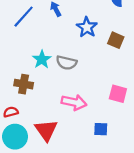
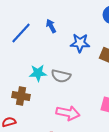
blue star: (87, 27) -> (80, 43), turned -30
cyan star: (42, 59) -> (38, 73), turned 30

